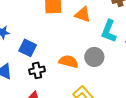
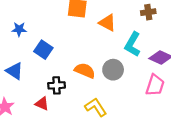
black cross: (37, 70) -> (57, 85), moved

